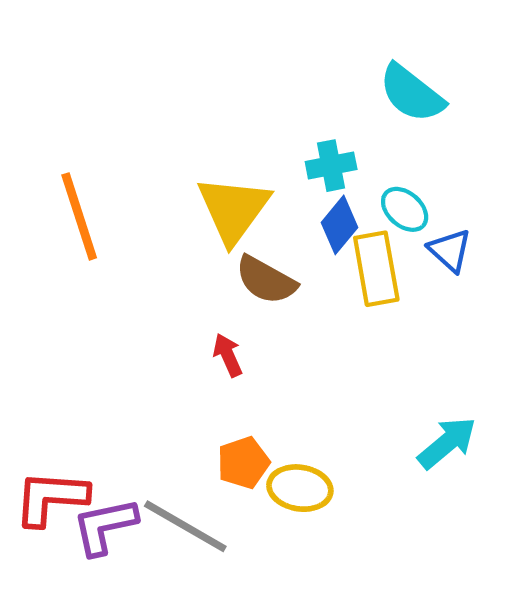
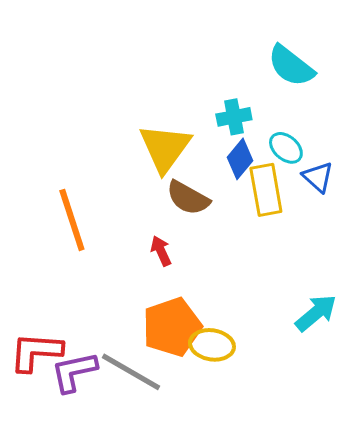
orange line: (79, 216) -> (72, 220), moved
orange pentagon: (243, 463) -> (172, 327), size x1.6

